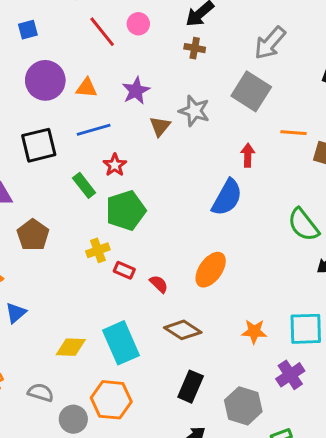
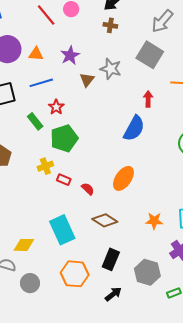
yellow diamond: (71, 347) -> (24, 245), moved
orange hexagon: (111, 400) -> (75, 274), moved

